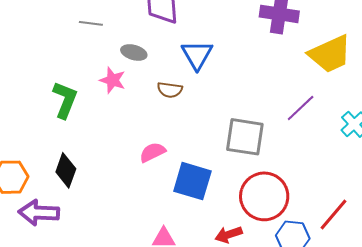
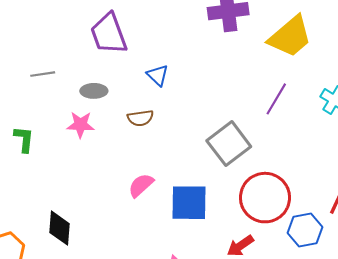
blue triangle: (197, 55) -> (158, 75), size x0.7
green L-shape: (65, 100) -> (24, 139), moved, size x0.7
gray square: (245, 137) -> (229, 144), turned -30

